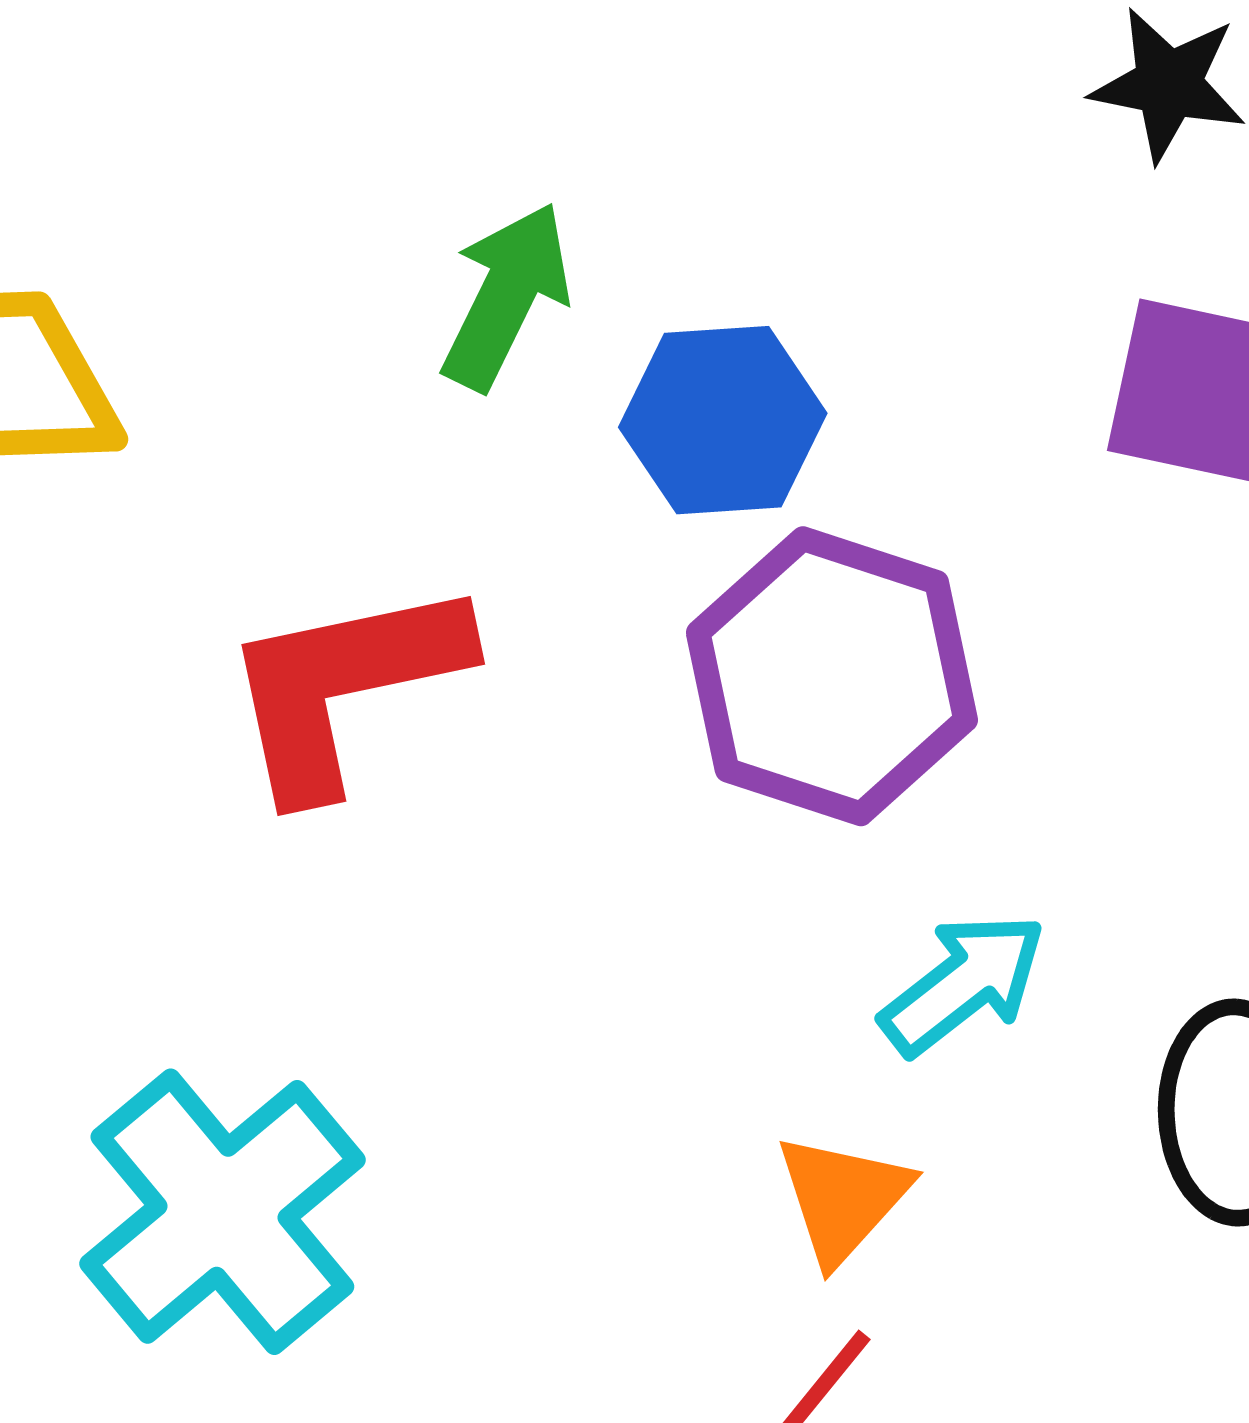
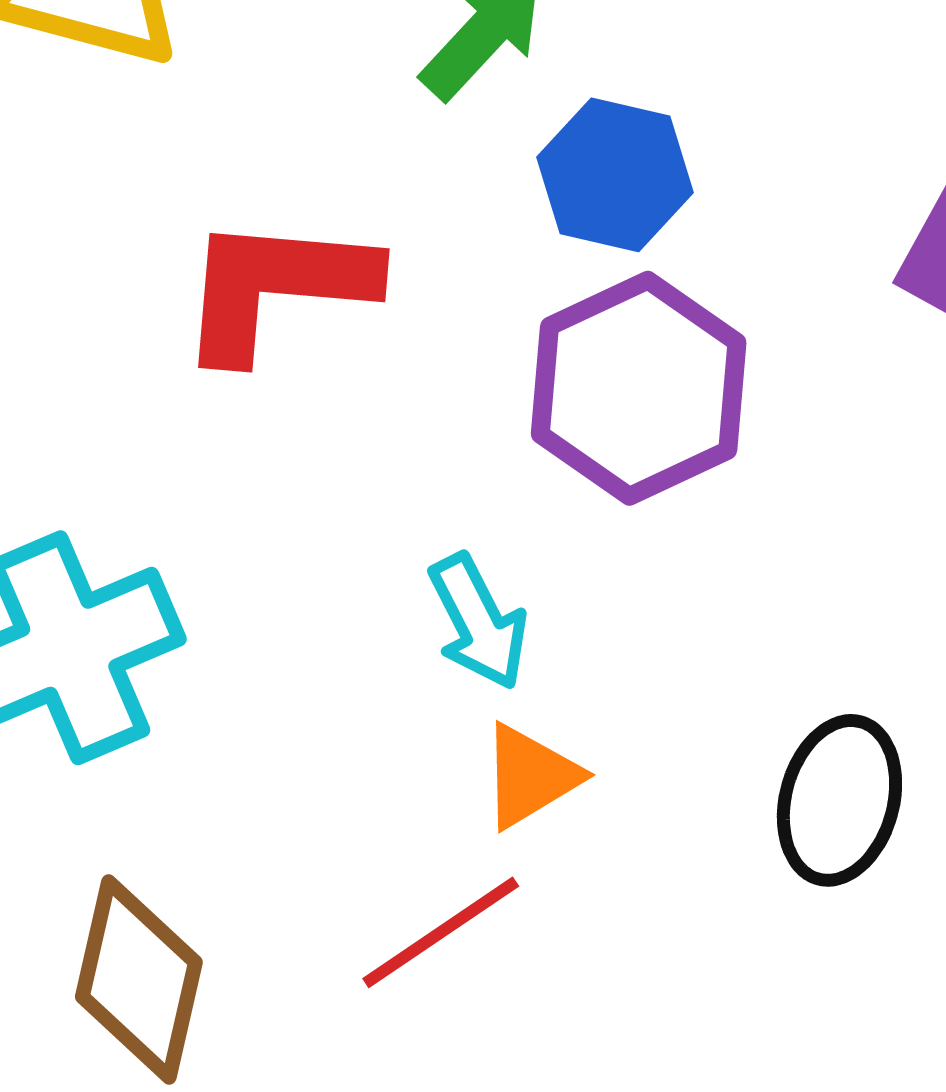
cyan arrow: (963, 984) -> (478, 622), moved, turned 84

